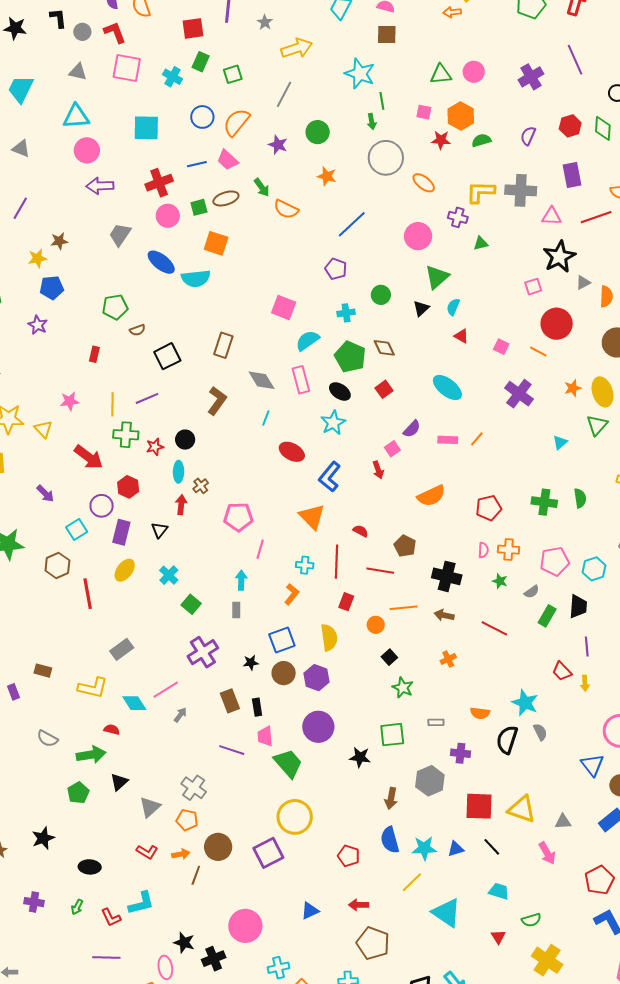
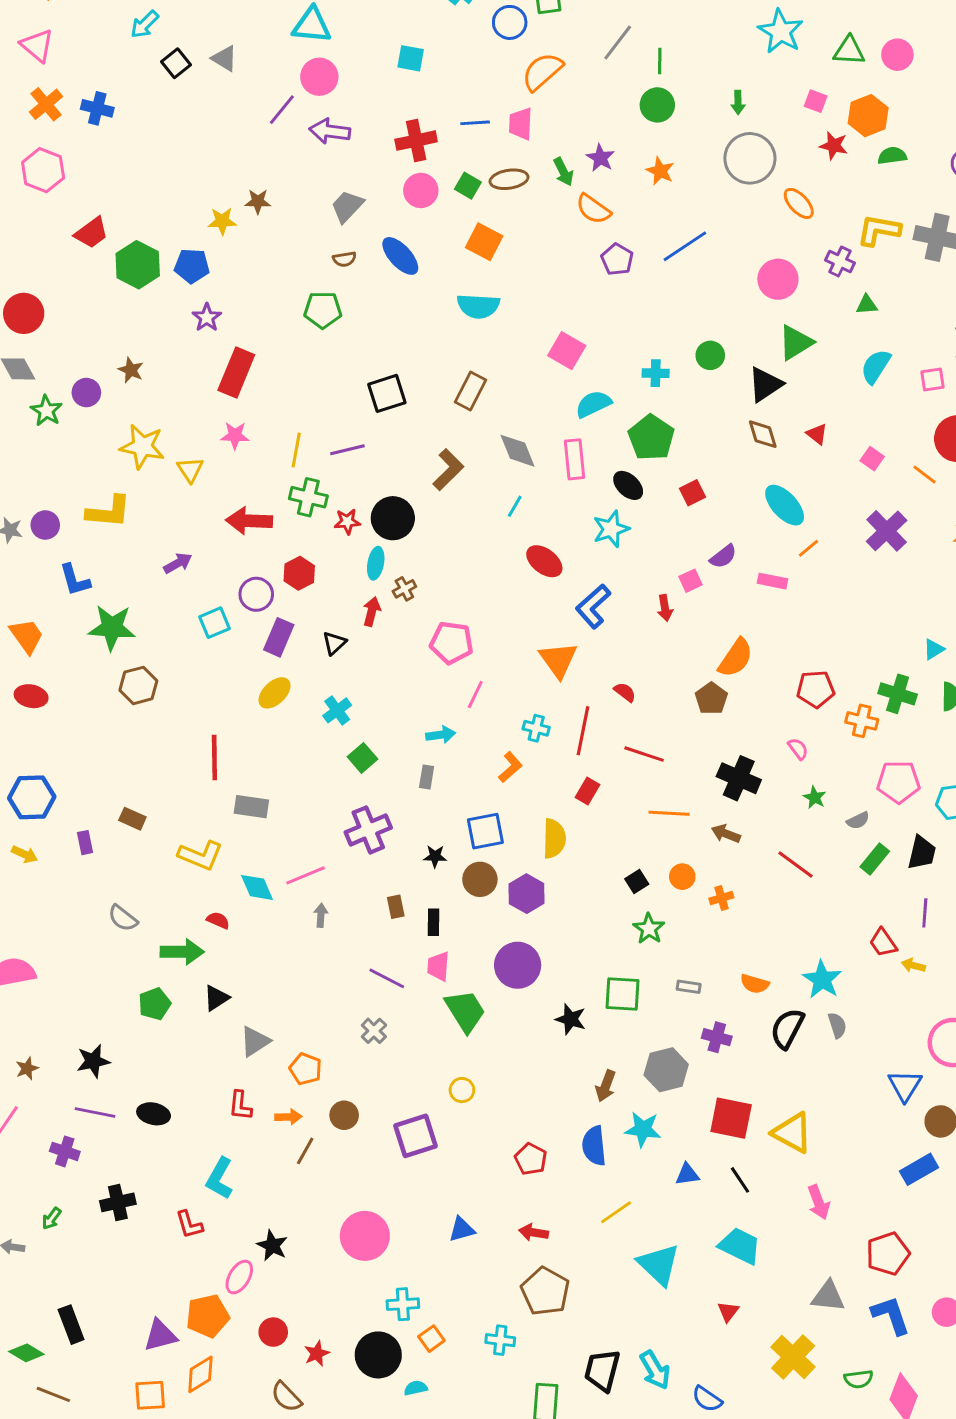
cyan star: (360, 74) -> (781, 32), moved
green line: (382, 101) -> (660, 61), moved
blue circle: (202, 117) -> (510, 22), moved
cyan square: (146, 128) -> (411, 58), size x0.7
purple star: (278, 145) -> (600, 158), moved
pink trapezoid: (228, 160) -> (521, 124), turned 40
green square: (199, 207) -> (468, 186), turned 36
purple line: (20, 208) -> (282, 110), moved
purple pentagon: (336, 269) -> (617, 259), moved
cyan semicircle: (196, 278) -> (478, 306), moved
blue pentagon: (52, 288) -> (192, 266), moved
cyan semicircle: (453, 307) -> (876, 366), moved, size x1.4
black triangle: (421, 308) -> (765, 384), size x1.5
brown semicircle: (137, 330) -> (344, 259), moved
brown diamond: (384, 348) -> (763, 434), moved
red rectangle: (94, 354) -> (236, 372), moved, size x2.0
orange line: (477, 439) -> (809, 548), moved
black circle: (185, 440) -> (393, 518), size x1.5
cyan triangle: (560, 442) -> (934, 649), moved
red arrow: (89, 457) -> (249, 521), turned 136
purple arrow: (45, 494) -> (178, 563), turned -84
orange semicircle: (431, 496) -> (736, 658), turned -40
brown pentagon: (405, 546) -> (711, 698), moved
pink semicircle: (483, 550) -> (798, 749), turned -49
orange cross: (509, 550) -> (862, 721), moved
brown hexagon: (57, 566) -> (138, 685), moved
cyan arrow: (241, 580) -> (441, 735), turned 72
red line: (88, 594) -> (214, 758), moved
orange circle: (376, 625) -> (682, 877), moved
gray rectangle: (122, 649) -> (251, 807), turned 35
yellow arrow: (585, 683) -> (913, 965), turned 98
brown rectangle: (230, 701) -> (396, 907), size x0.7
gray arrow: (180, 715) -> (321, 915), turned -42
gray cross: (194, 788) -> (374, 1031), moved, size x0.7
yellow circle: (295, 817) -> (462, 1090), size x0.5
gray triangle: (563, 822) -> (828, 1296), moved, size x1.4
brown circle: (218, 847) -> (344, 1115), size x0.7
cyan star: (424, 848) -> (643, 1129), moved
red L-shape: (147, 852) -> (240, 1106), turned 55
cyan trapezoid: (499, 891) -> (740, 1246), size x1.4
cyan L-shape: (141, 903) -> (220, 1178), turned 124
green arrow: (77, 907) -> (52, 1219), moved
red L-shape: (111, 917) -> (189, 1225), moved
green semicircle: (531, 920) -> (859, 1379), moved
purple line: (106, 958) -> (95, 1112), moved
black cross: (214, 959) -> (118, 1202), moved
pink ellipse: (165, 967) -> (239, 1277), turned 30

